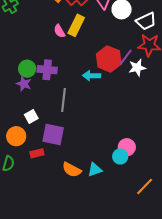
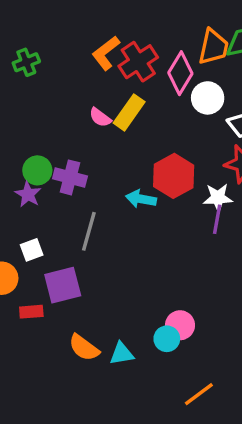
pink semicircle: (59, 31) -> (100, 117), turned -32
purple line: (126, 57) -> (217, 219), moved, turned -36
purple square: (53, 135) -> (63, 285), turned -35

